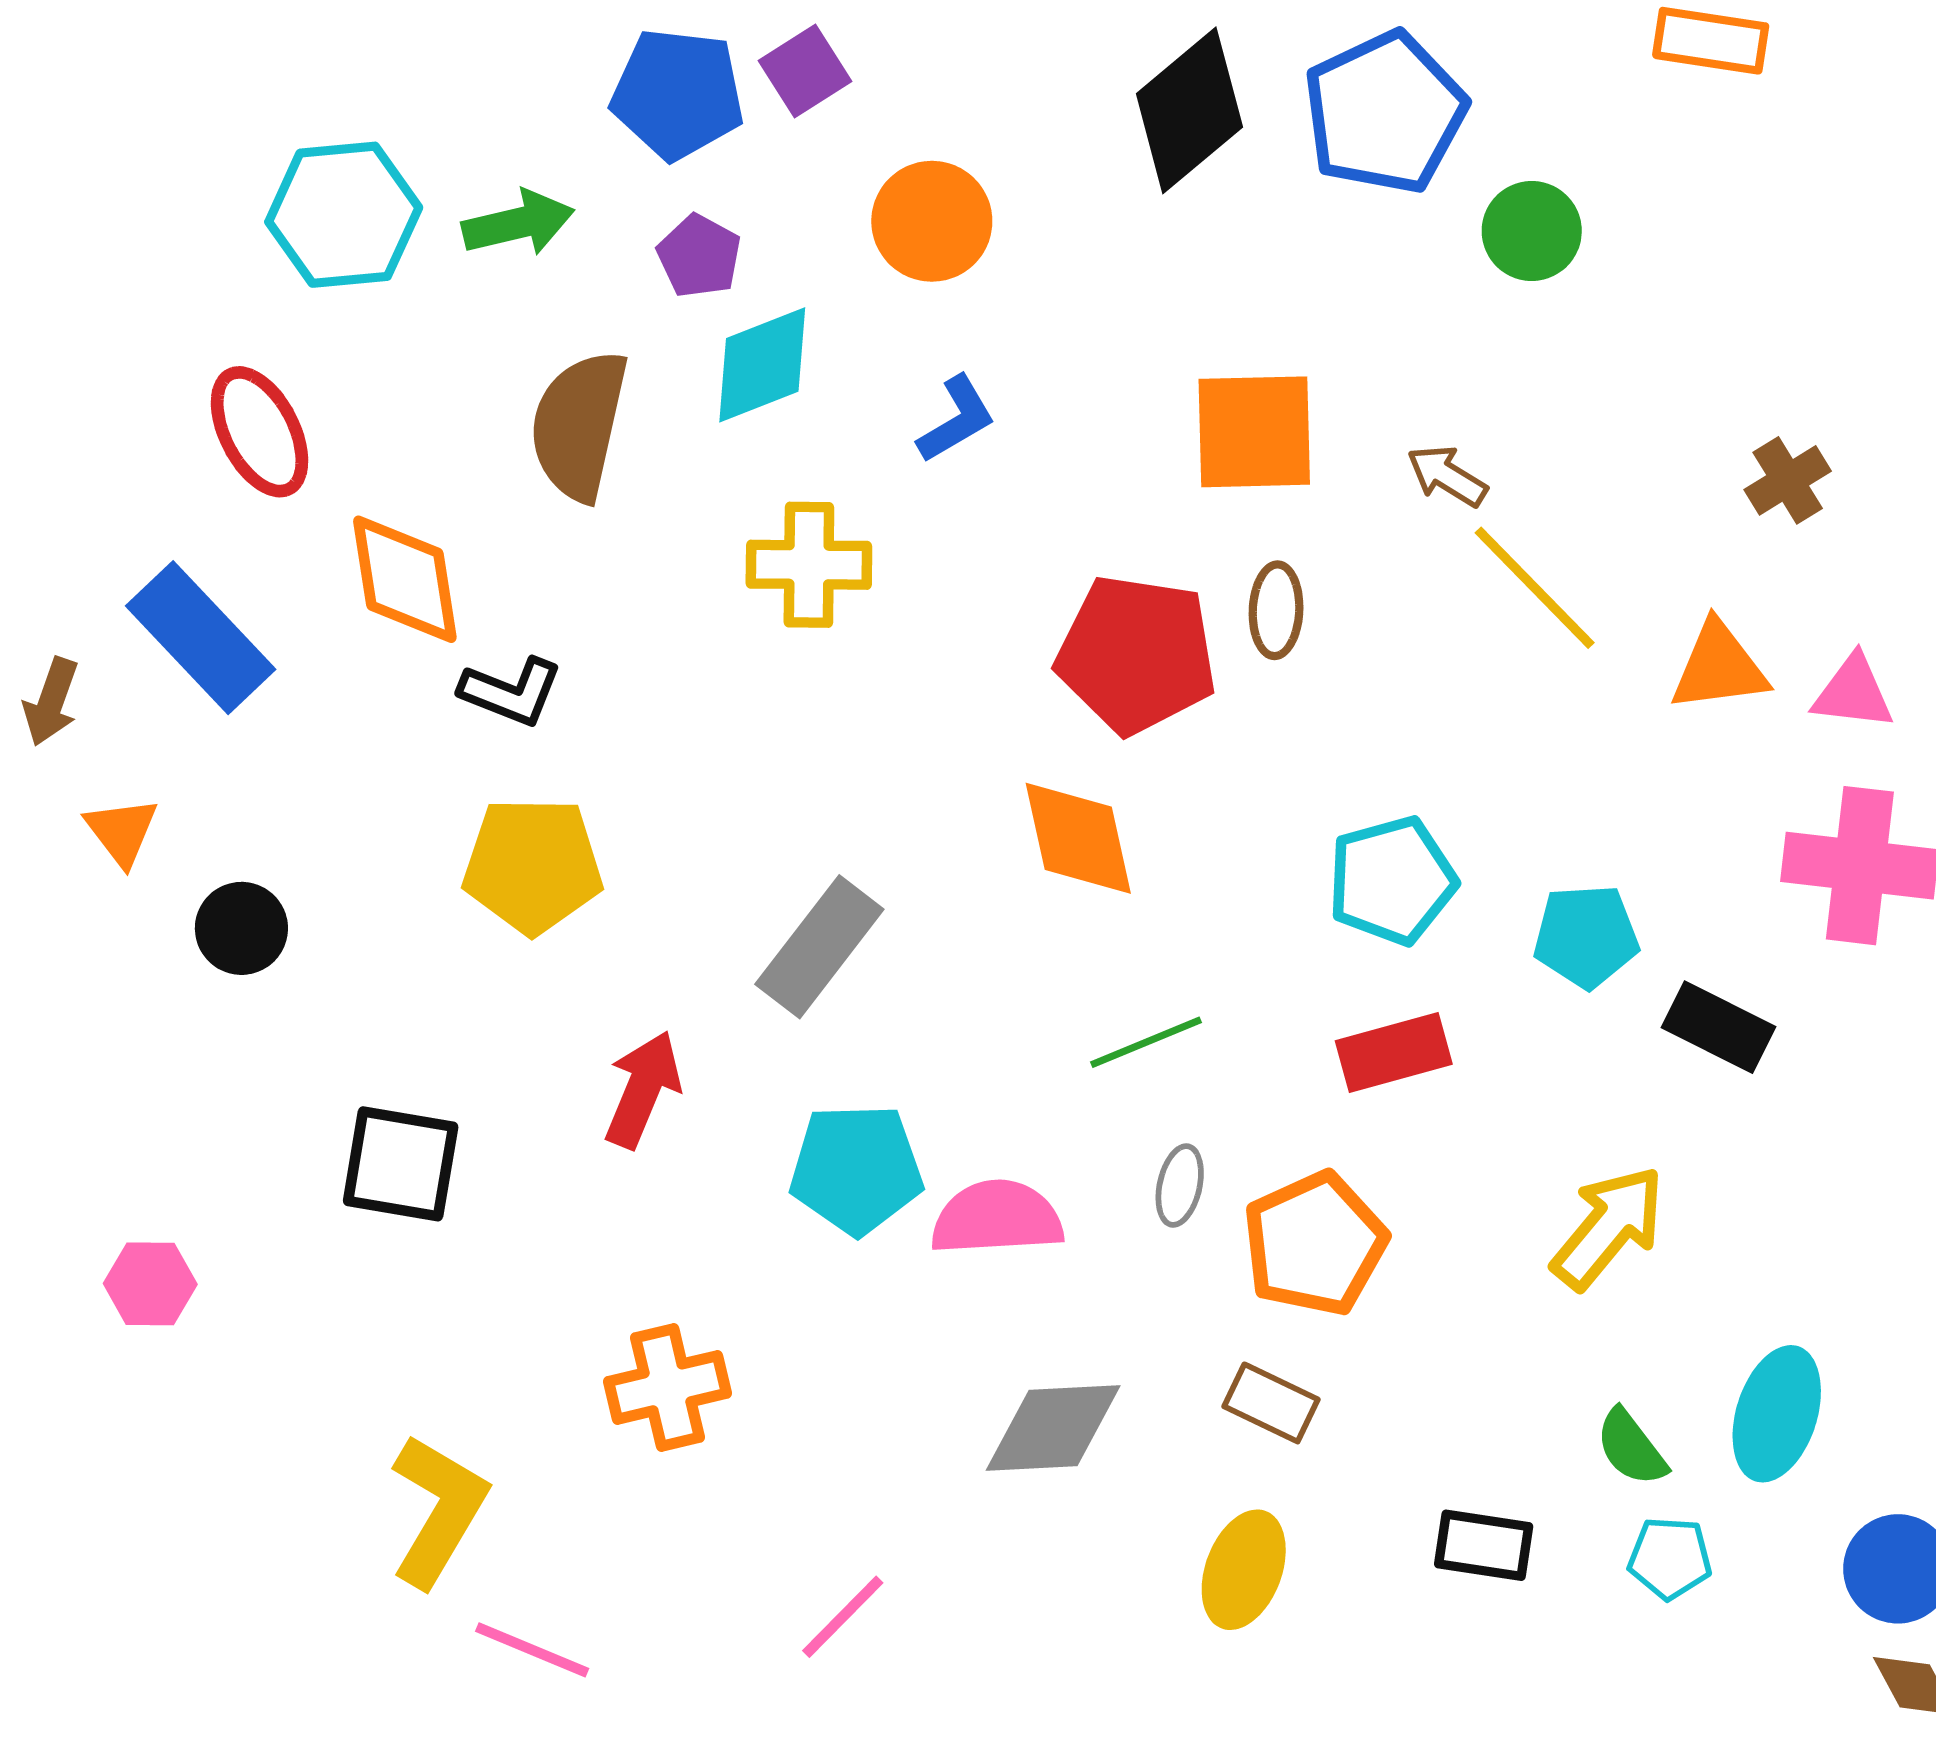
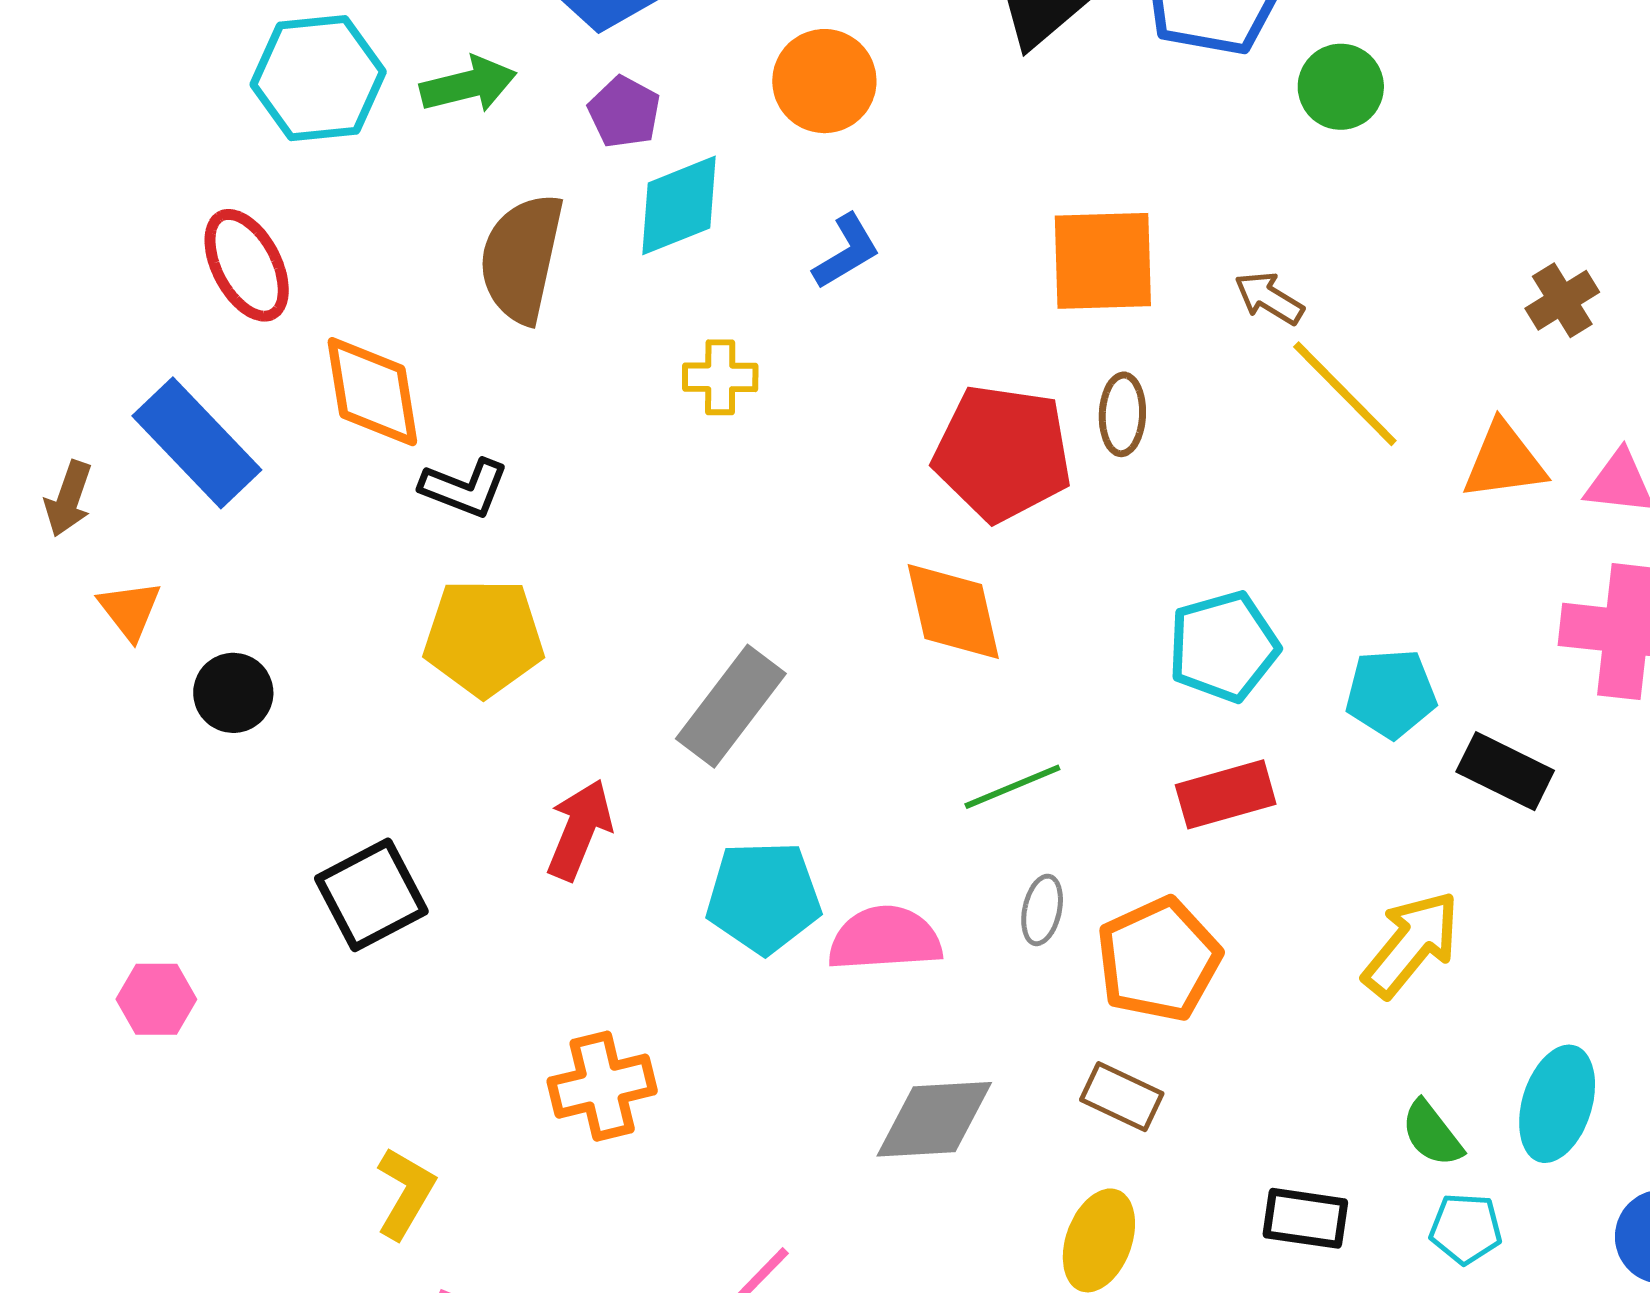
yellow cross: (809, 565) -> (720, 377), size x0.7
black square: (401, 1164) -> (371, 895), turned -37
yellow L-shape: (438, 1510) -> (405, 1193), size x0.7

